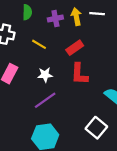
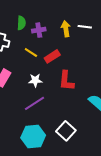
purple cross: (55, 18) -> (39, 30), moved
red rectangle: (75, 48) -> (52, 56), moved
white square: (96, 128) -> (66, 131), moved

